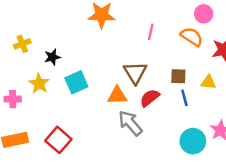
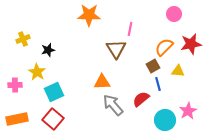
orange semicircle: (192, 37) -> (164, 47), moved, turned -78
brown triangle: (135, 73) -> (116, 49), moved
brown square: (178, 76) -> (153, 66), turned -32
cyan square: (76, 82) -> (54, 92), moved
red semicircle: (150, 98) -> (141, 99), moved

